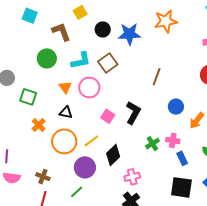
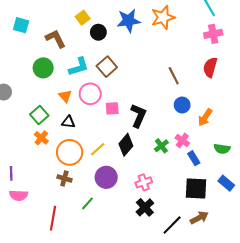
yellow square: (80, 12) -> (83, 18), moved
blue star: (129, 34) -> (129, 21), moved
brown line: (157, 77) -> (174, 76), moved, turned -42
green square: (28, 97) -> (39, 115), moved, turned 36
pink square: (108, 116) -> (112, 108), moved, turned -32
pink cross: (173, 140) -> (182, 140), turned 32
black diamond: (113, 155) -> (126, 145), moved
purple circle: (85, 167) -> (106, 177), moved
brown cross: (43, 177) -> (64, 178), moved

